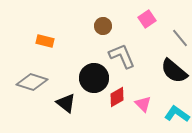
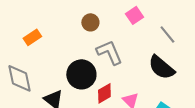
orange rectangle: (45, 41) -> (32, 37), turned -48
gray diamond: (32, 82) -> (19, 78), turned 60

